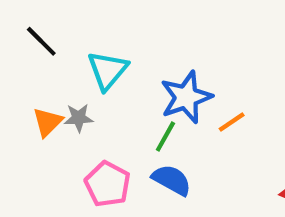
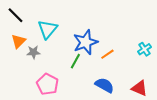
orange triangle: (48, 122) -> (18, 41), moved
blue semicircle: (172, 180) -> (104, 85), moved

